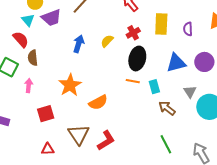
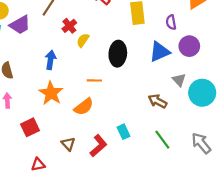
purple semicircle: (188, 29) -> (171, 22), moved
red cross: (133, 33) -> (69, 26), moved
blue arrow: (79, 44) -> (51, 60), moved
orange line: (133, 81) -> (94, 80), moved
cyan rectangle: (154, 87) -> (123, 132), moved
brown triangle: (79, 134) -> (68, 144), size x0.6

